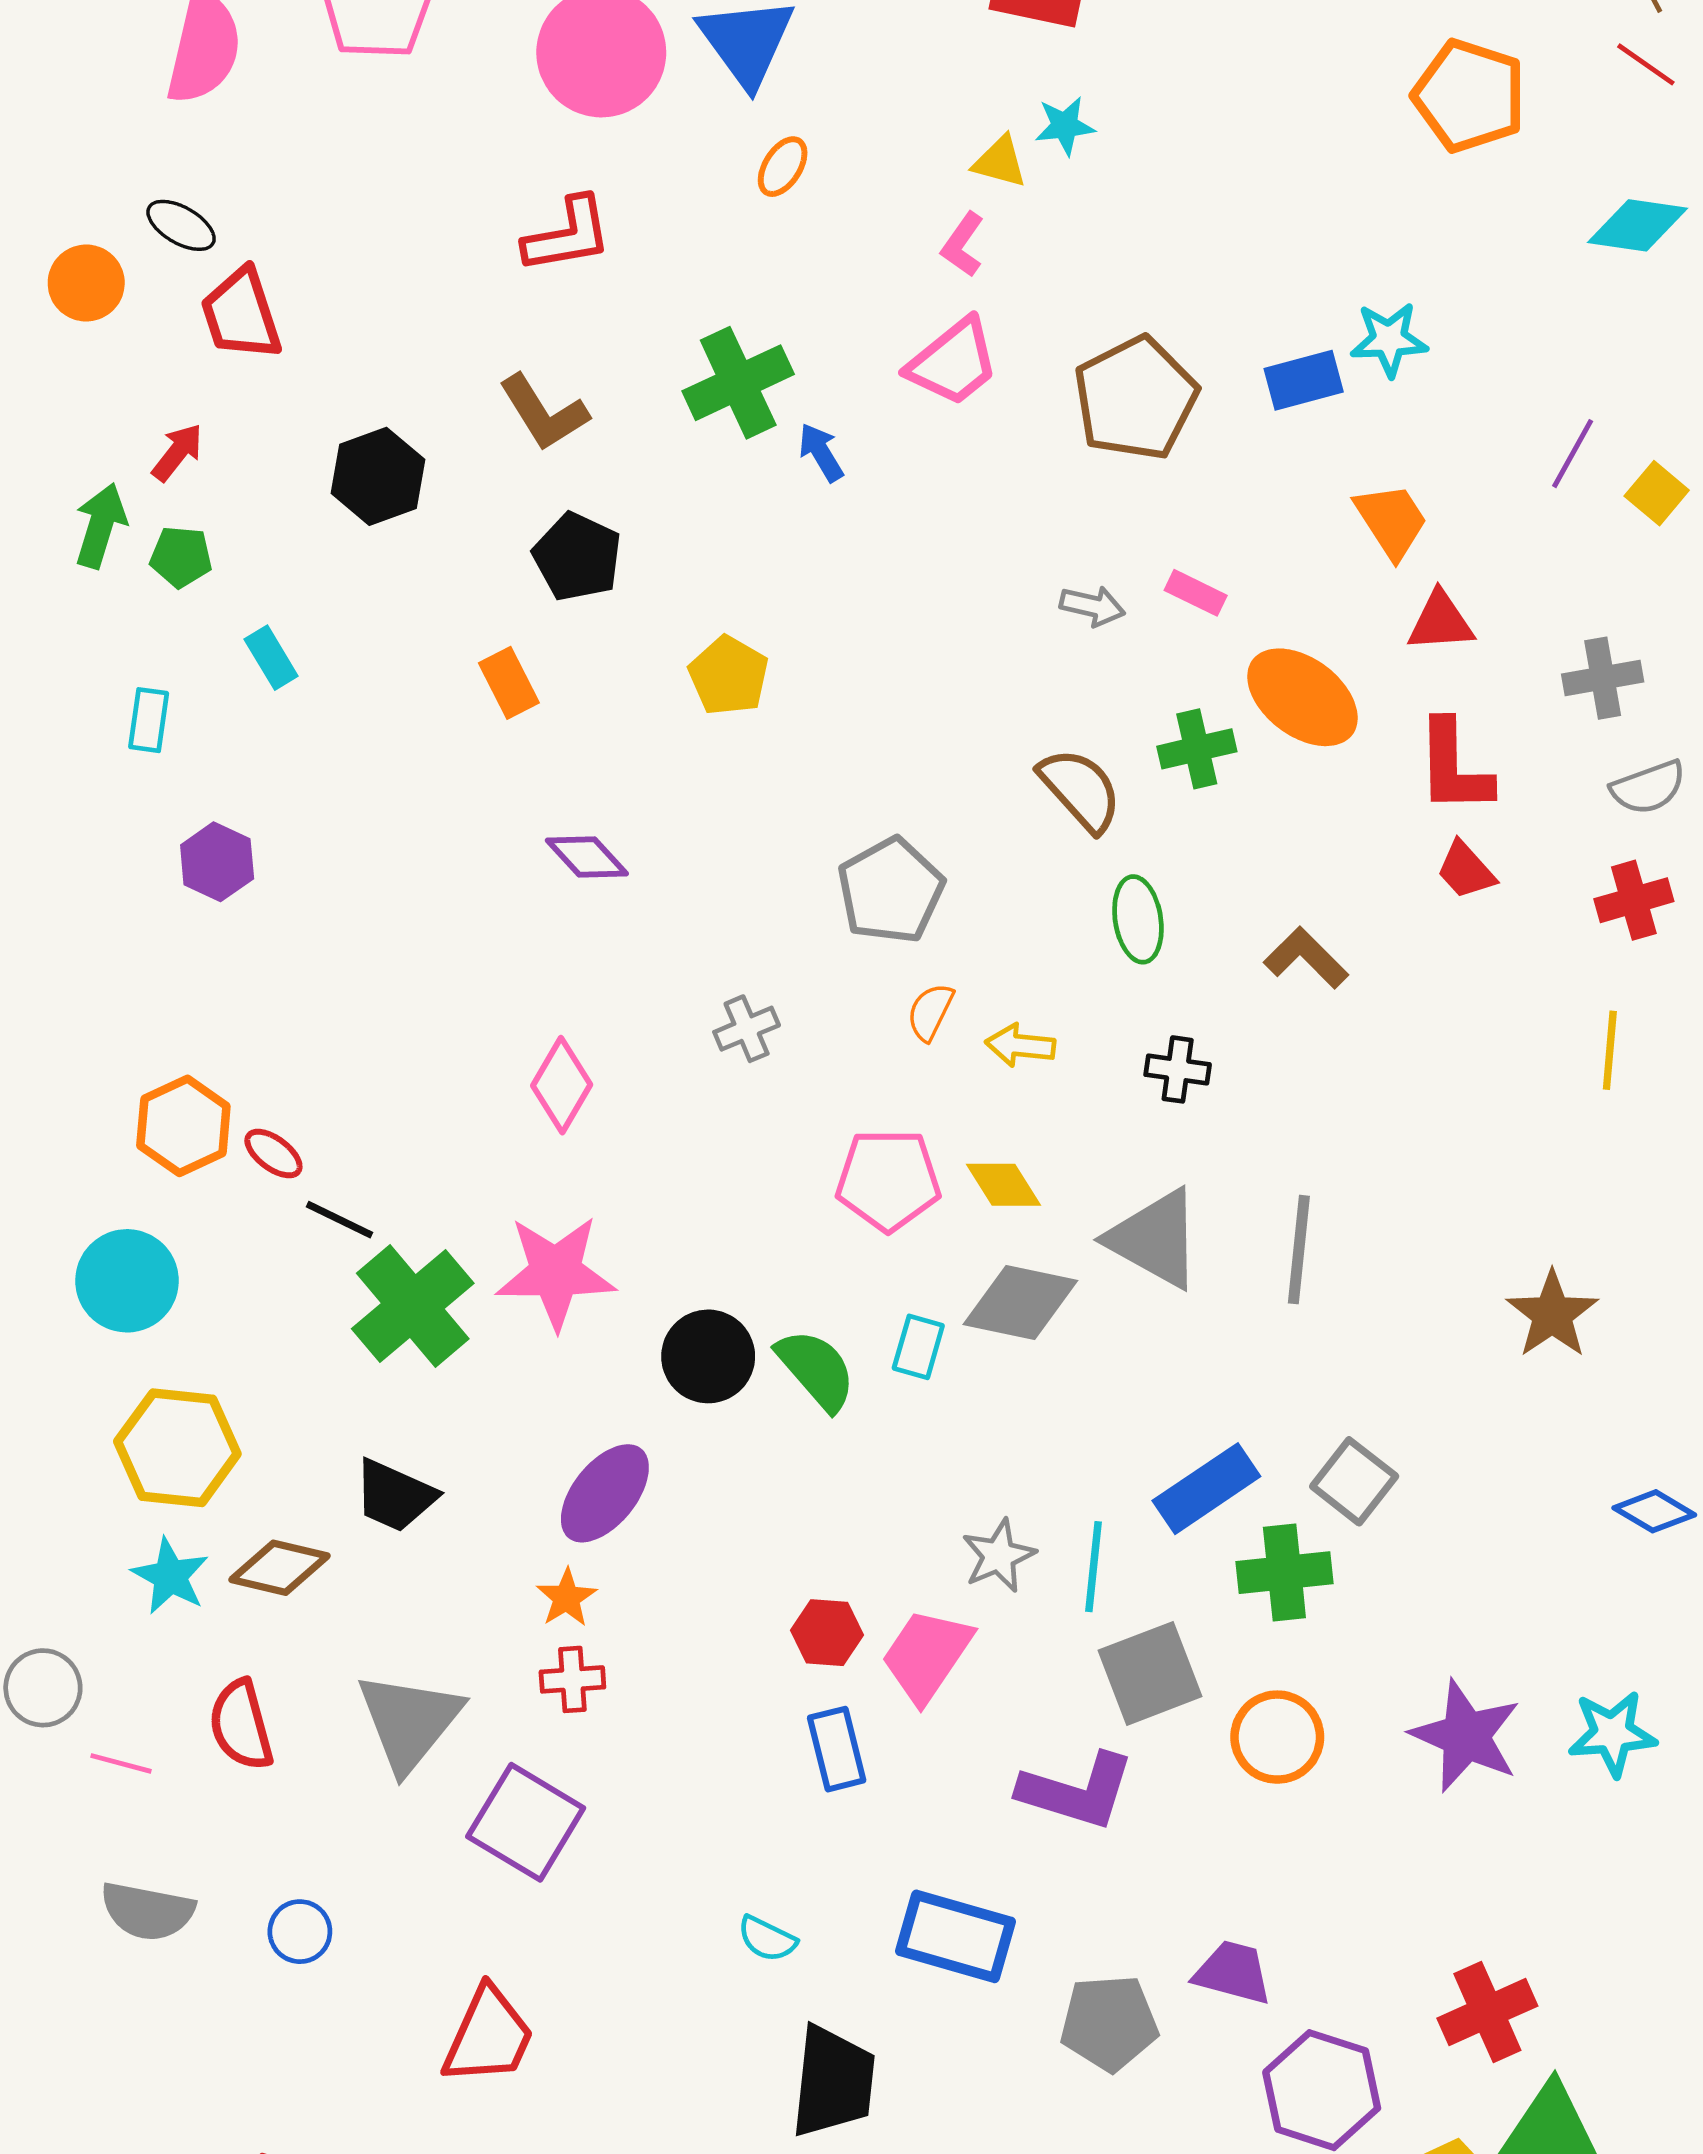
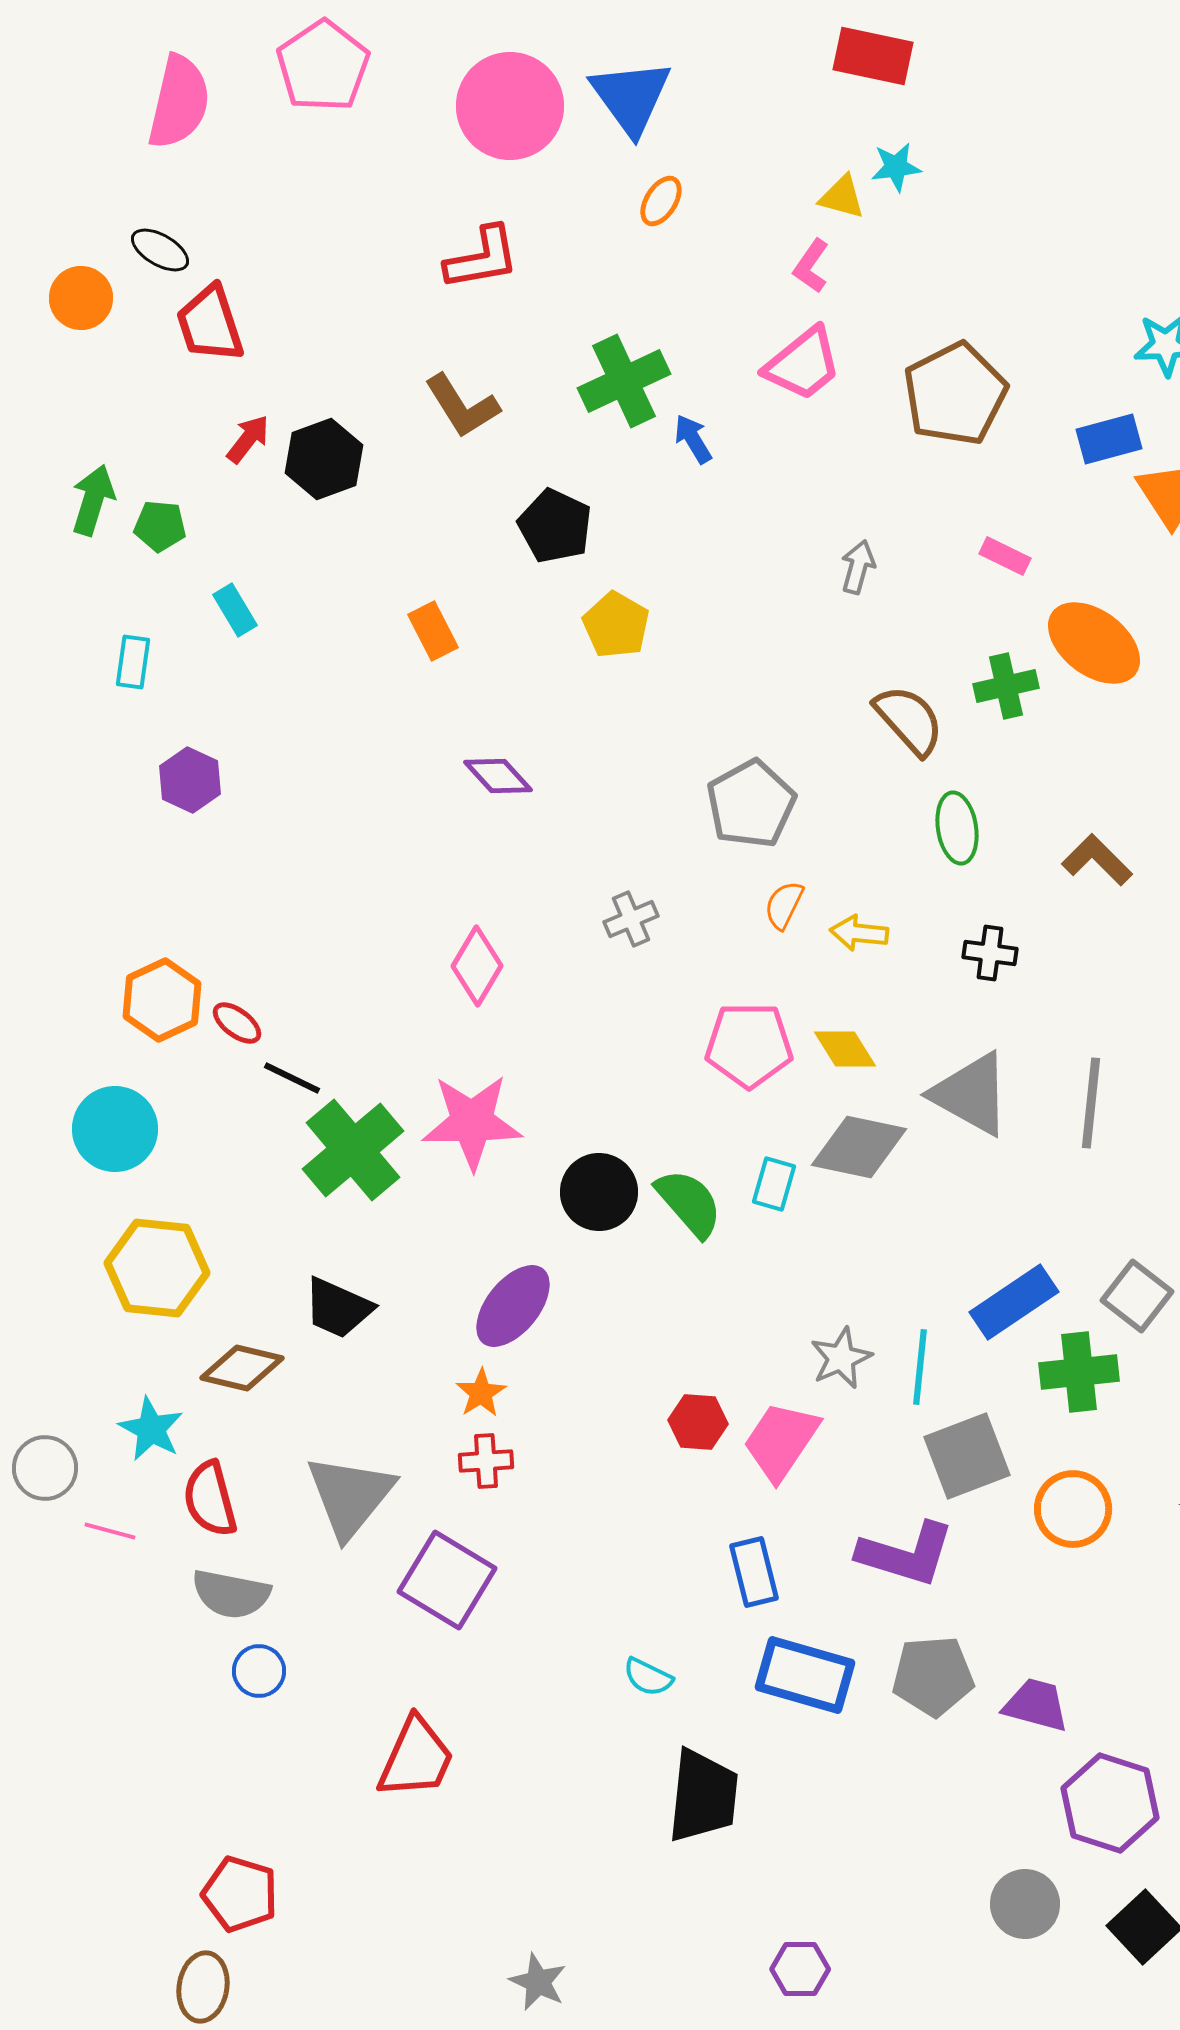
blue rectangle: (1304, 380) -> (1109, 439), moved
red arrow: (177, 452) -> (248, 439), moved
black pentagon: (577, 557) -> (555, 526), moved
gray arrow: (1092, 606) -> (858, 567), moved, turned -88
cyan star: (170, 1576) -> (151, 1429), moved
blue rectangle: (837, 1749) -> (754, 1572), moved
gray semicircle: (147, 1911) -> (231, 1594), moved
gray pentagon: (1109, 2023) -> (933, 1676), moved

